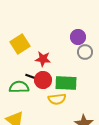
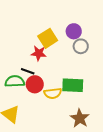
yellow square: (20, 44) -> (48, 38), moved
red circle: (43, 80) -> (35, 84), moved
green rectangle: (66, 83) -> (73, 85), moved

